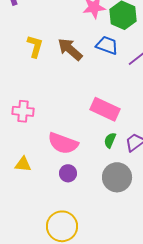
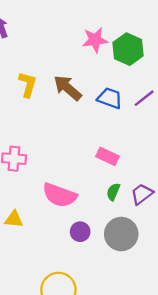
blue trapezoid: (107, 45) -> (110, 98), moved
pink rectangle: (105, 109) -> (108, 156), size x0.7
purple circle: (68, 173) -> (80, 232), moved

